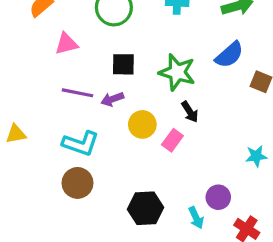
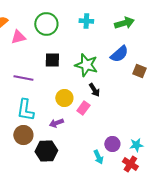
pink triangle: (66, 44) -> (18, 37), moved
purple arrow: (112, 99) -> (56, 123), moved
cyan L-shape: (81, 143) -> (25, 110), turned 80
cyan star: (256, 156) -> (136, 145), moved
black hexagon: (146, 208) -> (46, 151), moved

